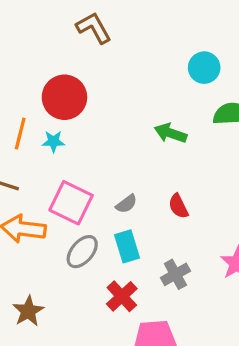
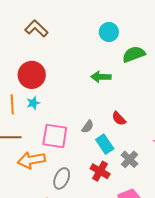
cyan rectangle: (127, 246) -> (105, 144), moved
gray ellipse: (82, 252) -> (62, 178), moved
red cross: (122, 296) -> (100, 171), moved

